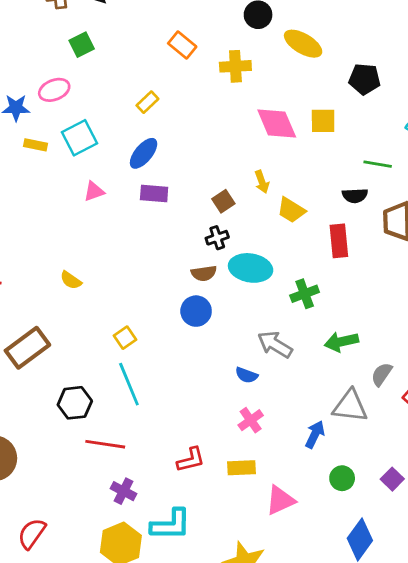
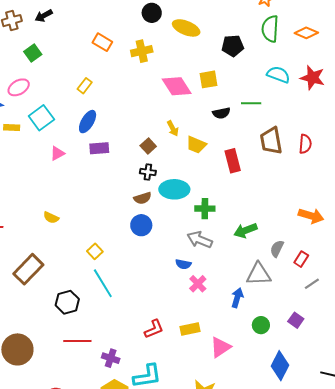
black semicircle: (355, 196) -> (221, 113), moved
black cross: (217, 238) -> (148, 172), turned 35
green cross: (305, 294) -> (205, 209), moved, turned 30
pink cross: (251, 420) -> (198, 284), moved
red line: (105, 444) -> (77, 341), moved

